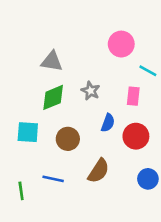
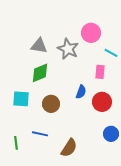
gray star: (91, 91) -> (68, 49), moved, size x1.5
brown semicircle: (99, 171) -> (69, 148), moved

